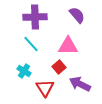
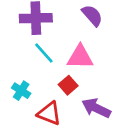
cyan line: (31, 44) -> (44, 53), moved
red triangle: (45, 88) -> (49, 113), turned -36

